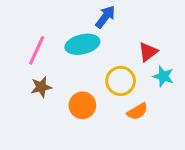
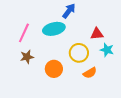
red triangle: (148, 52) -> (97, 34), turned 32

